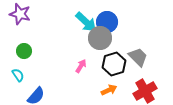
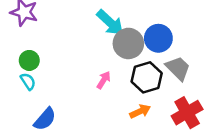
blue circle: (107, 22) -> (158, 38), moved
cyan semicircle: (18, 75) -> (28, 81), moved

